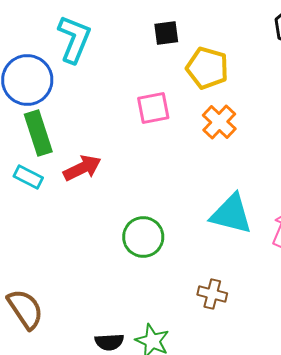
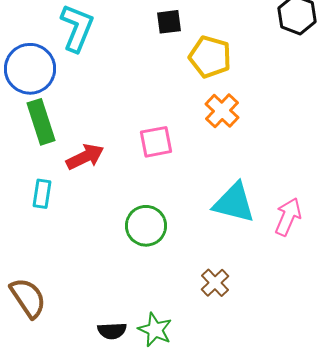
pink square: (153, 108) -> (156, 142), moved
cyan rectangle: (28, 177) -> (42, 194), moved, turned 72
brown cross: (212, 294) -> (215, 283), turned 32

